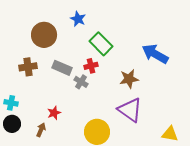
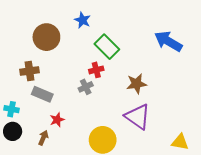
blue arrow: (155, 54) -> (168, 41), moved
gray rectangle: (62, 68) -> (42, 94), moved
gray cross: (81, 82) -> (86, 87), turned 32

